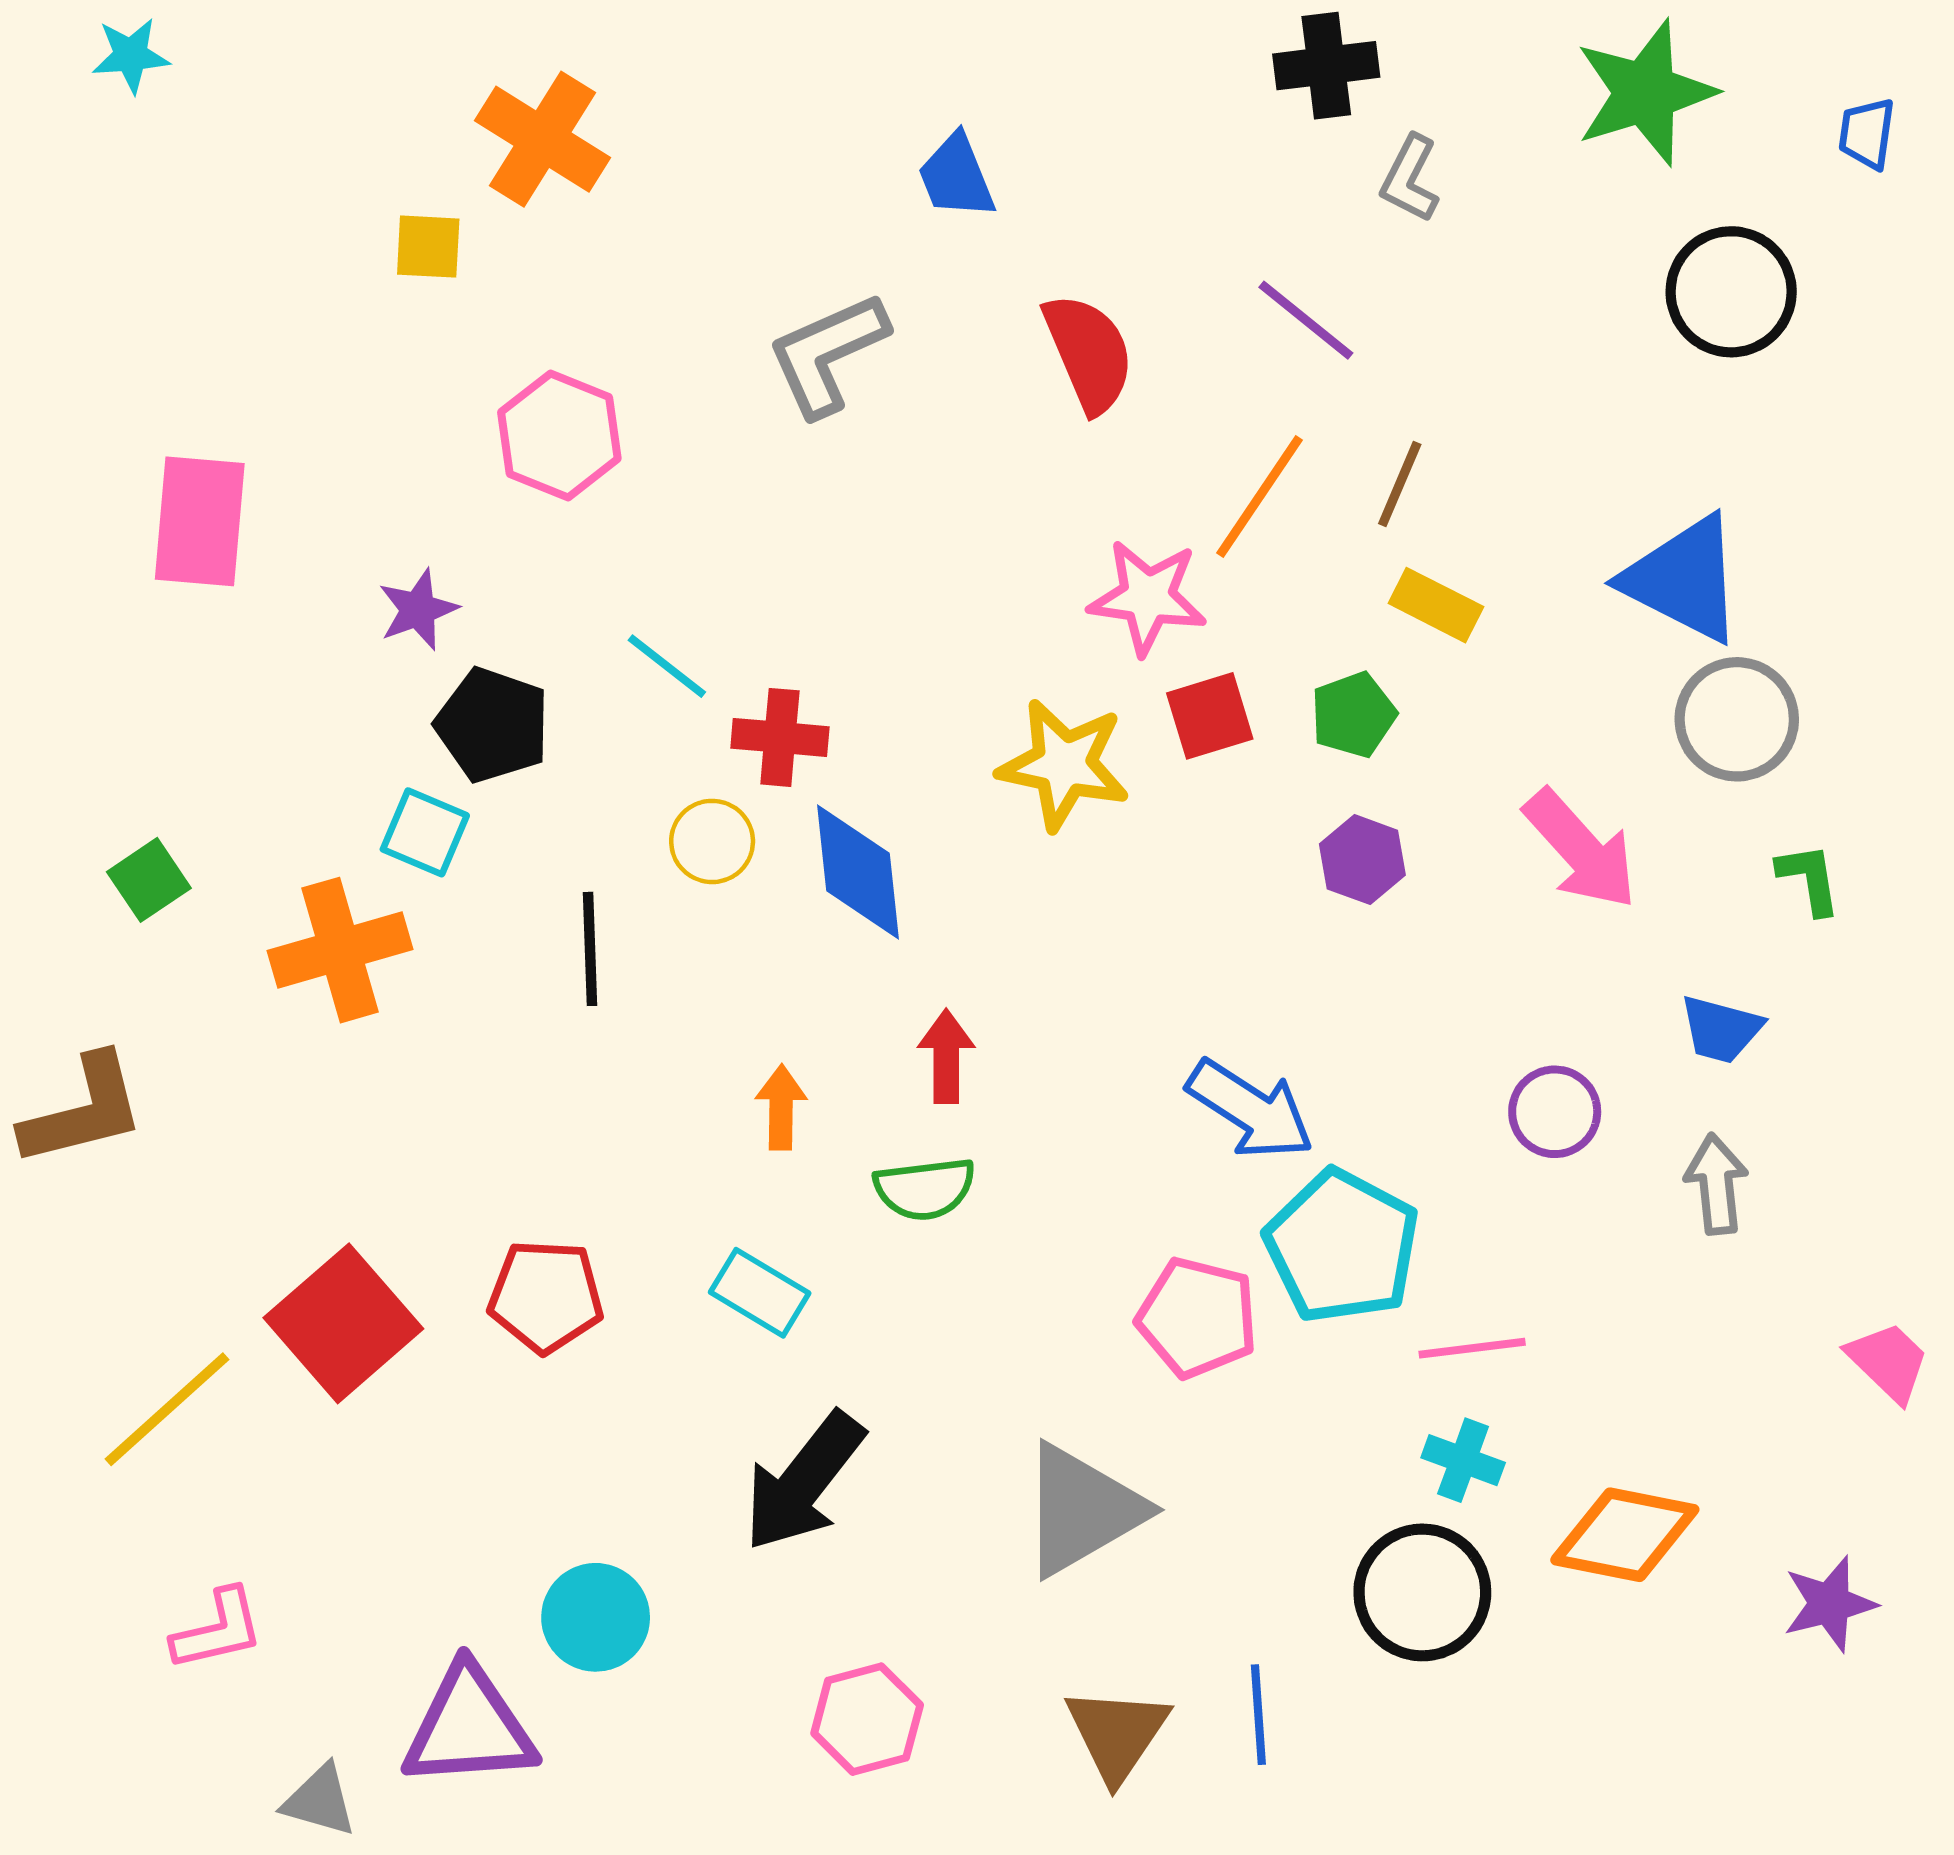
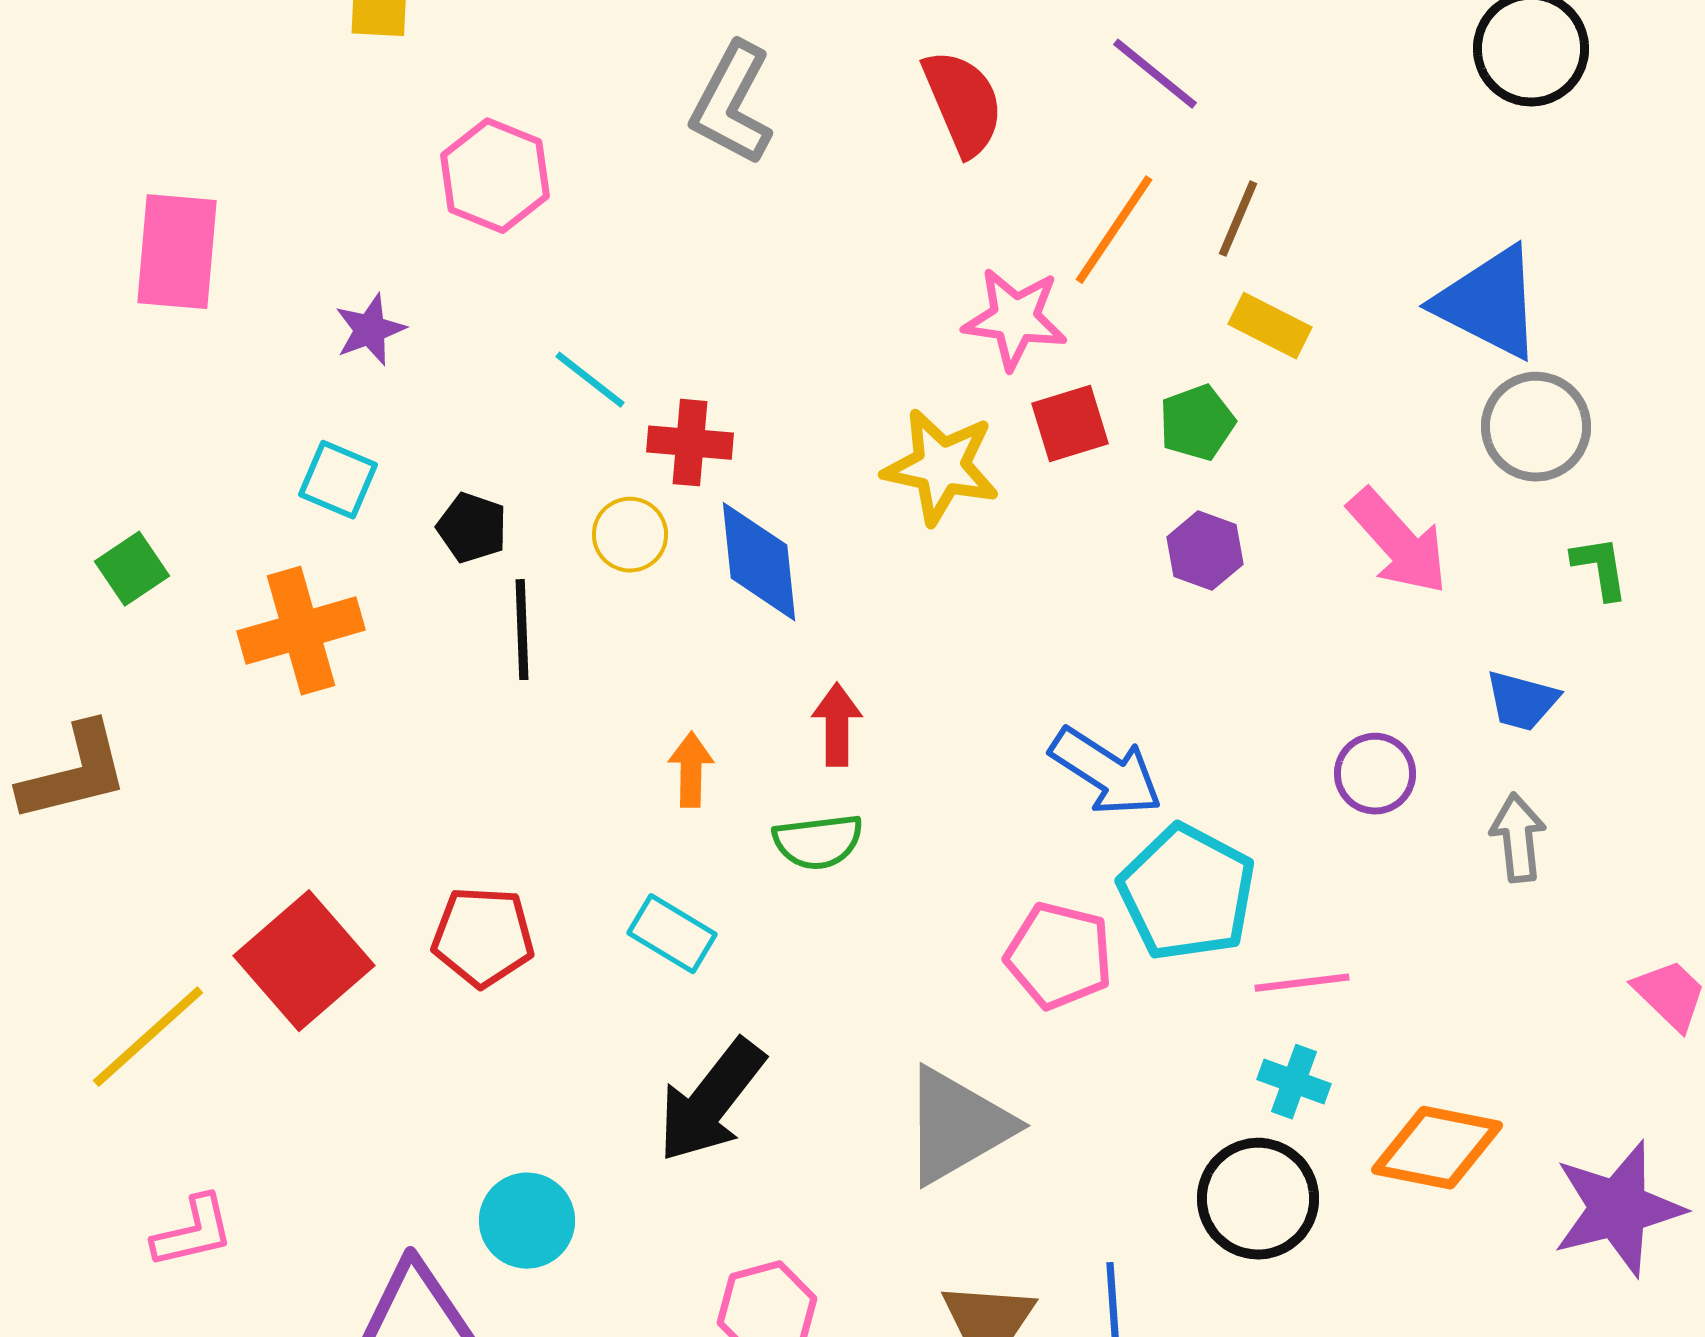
gray L-shape: (827, 354) -> (732, 104), turned -38
black pentagon: (493, 725) -> (472, 528), moved, size x0.7
cyan square: (425, 832) -> (338, 480), moved
purple star: (1830, 1604) -> (1618, 1209), size x1.6

